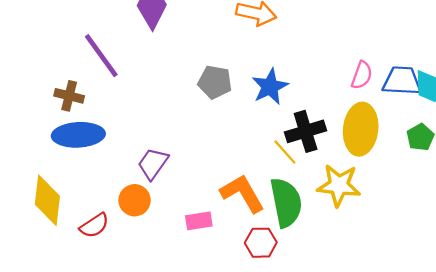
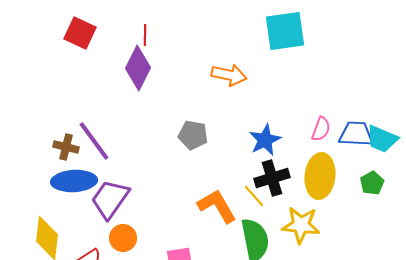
purple line: (101, 56) -> (94, 141), moved
blue star: (270, 87) -> (265, 140), moved
purple trapezoid: (153, 164) -> (110, 199), moved, size x1.4
orange L-shape: (242, 193) -> (217, 206), moved

